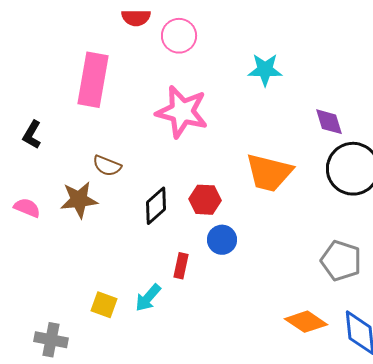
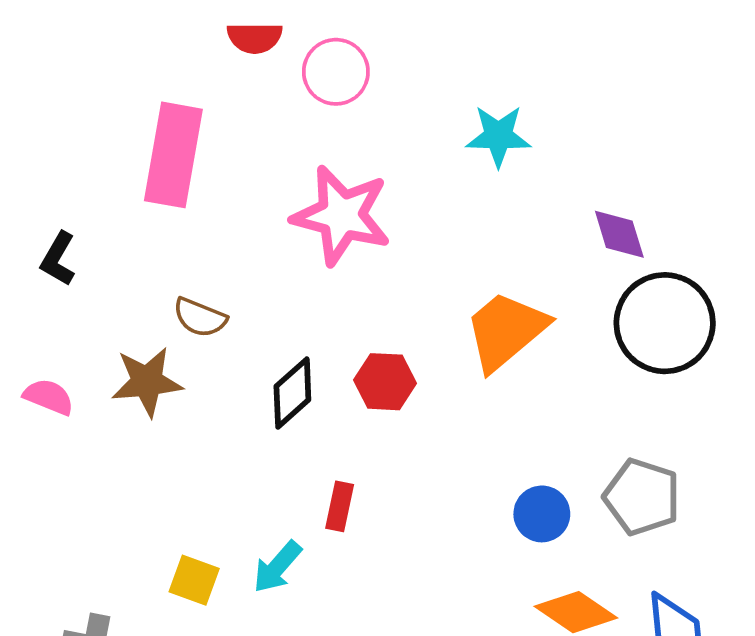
orange trapezoid: (269, 173) -> (506, 331), turned 126
blue circle: (222, 240) -> (542, 514), moved

